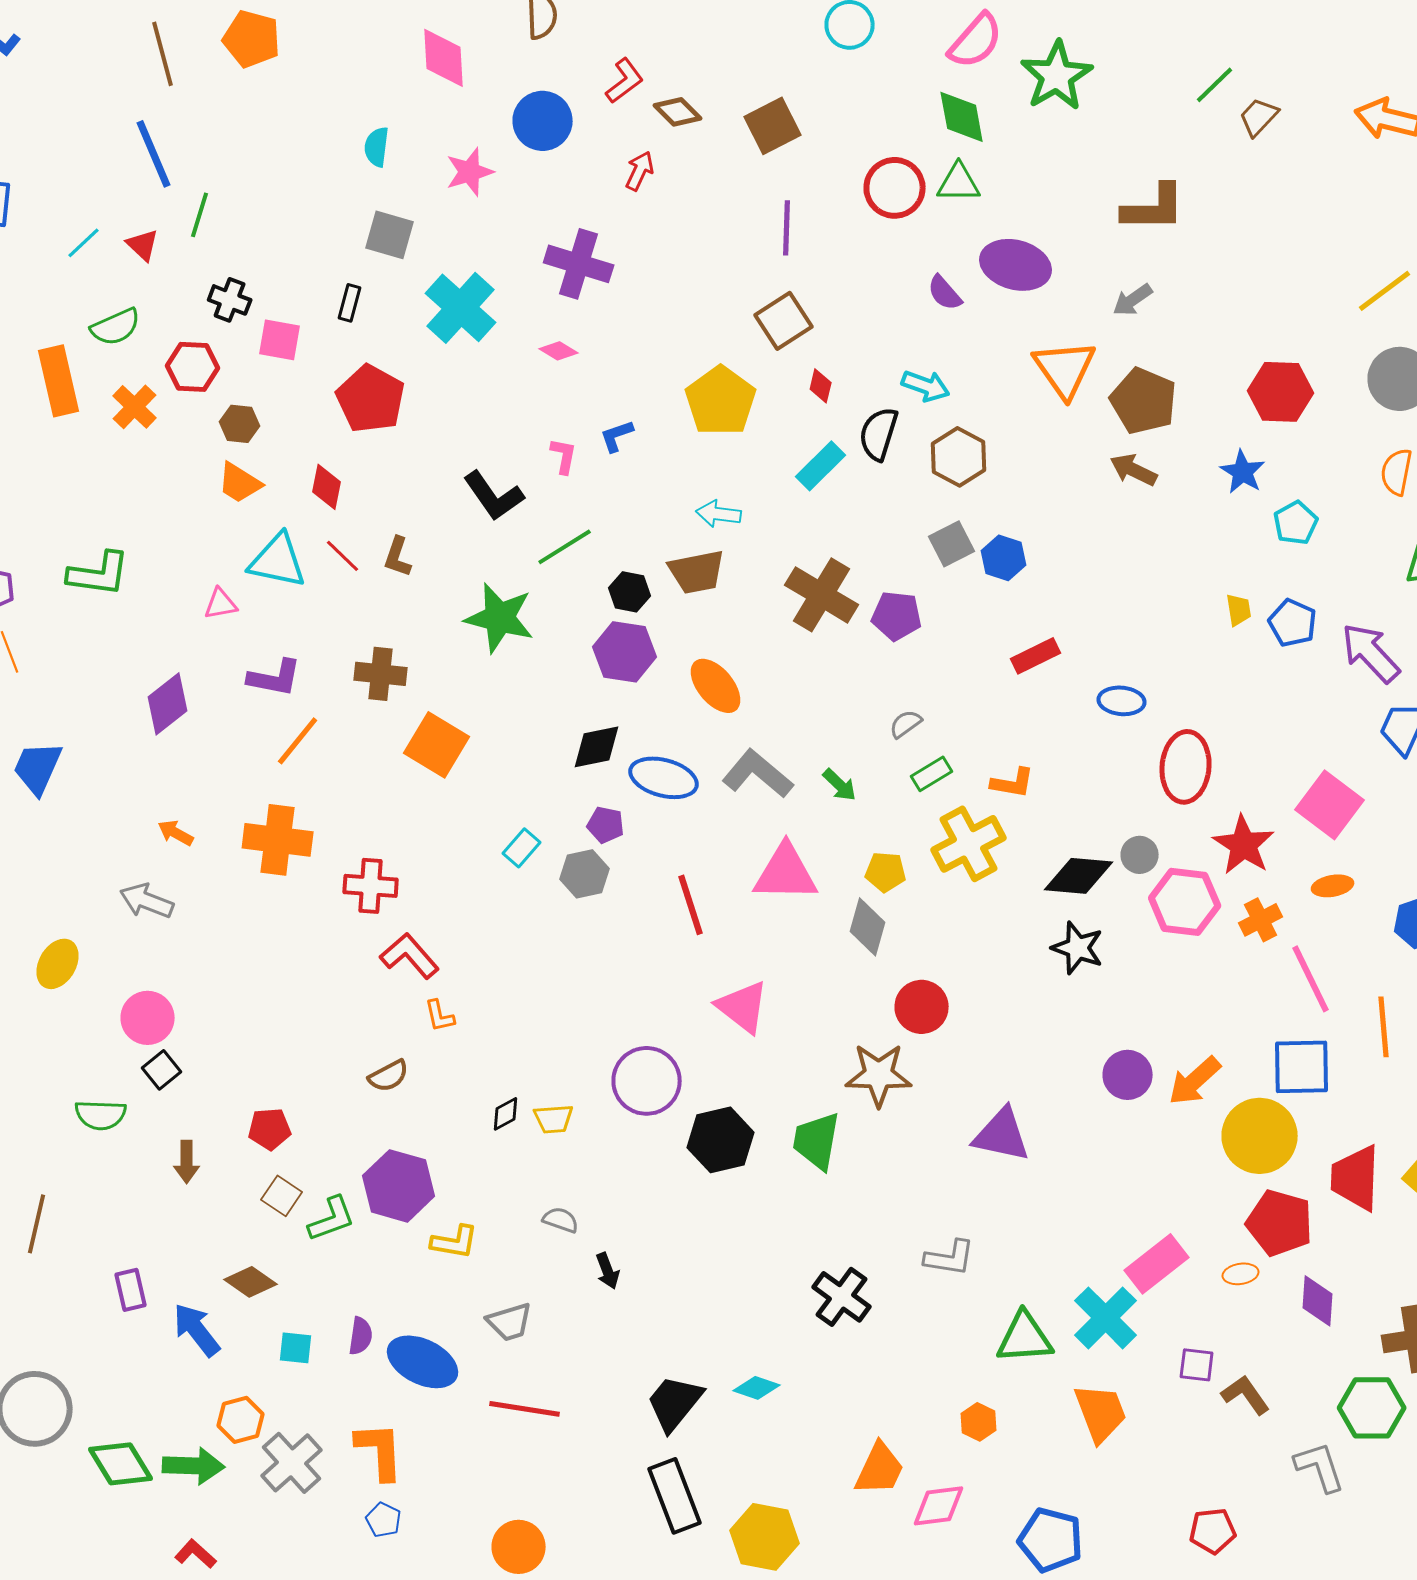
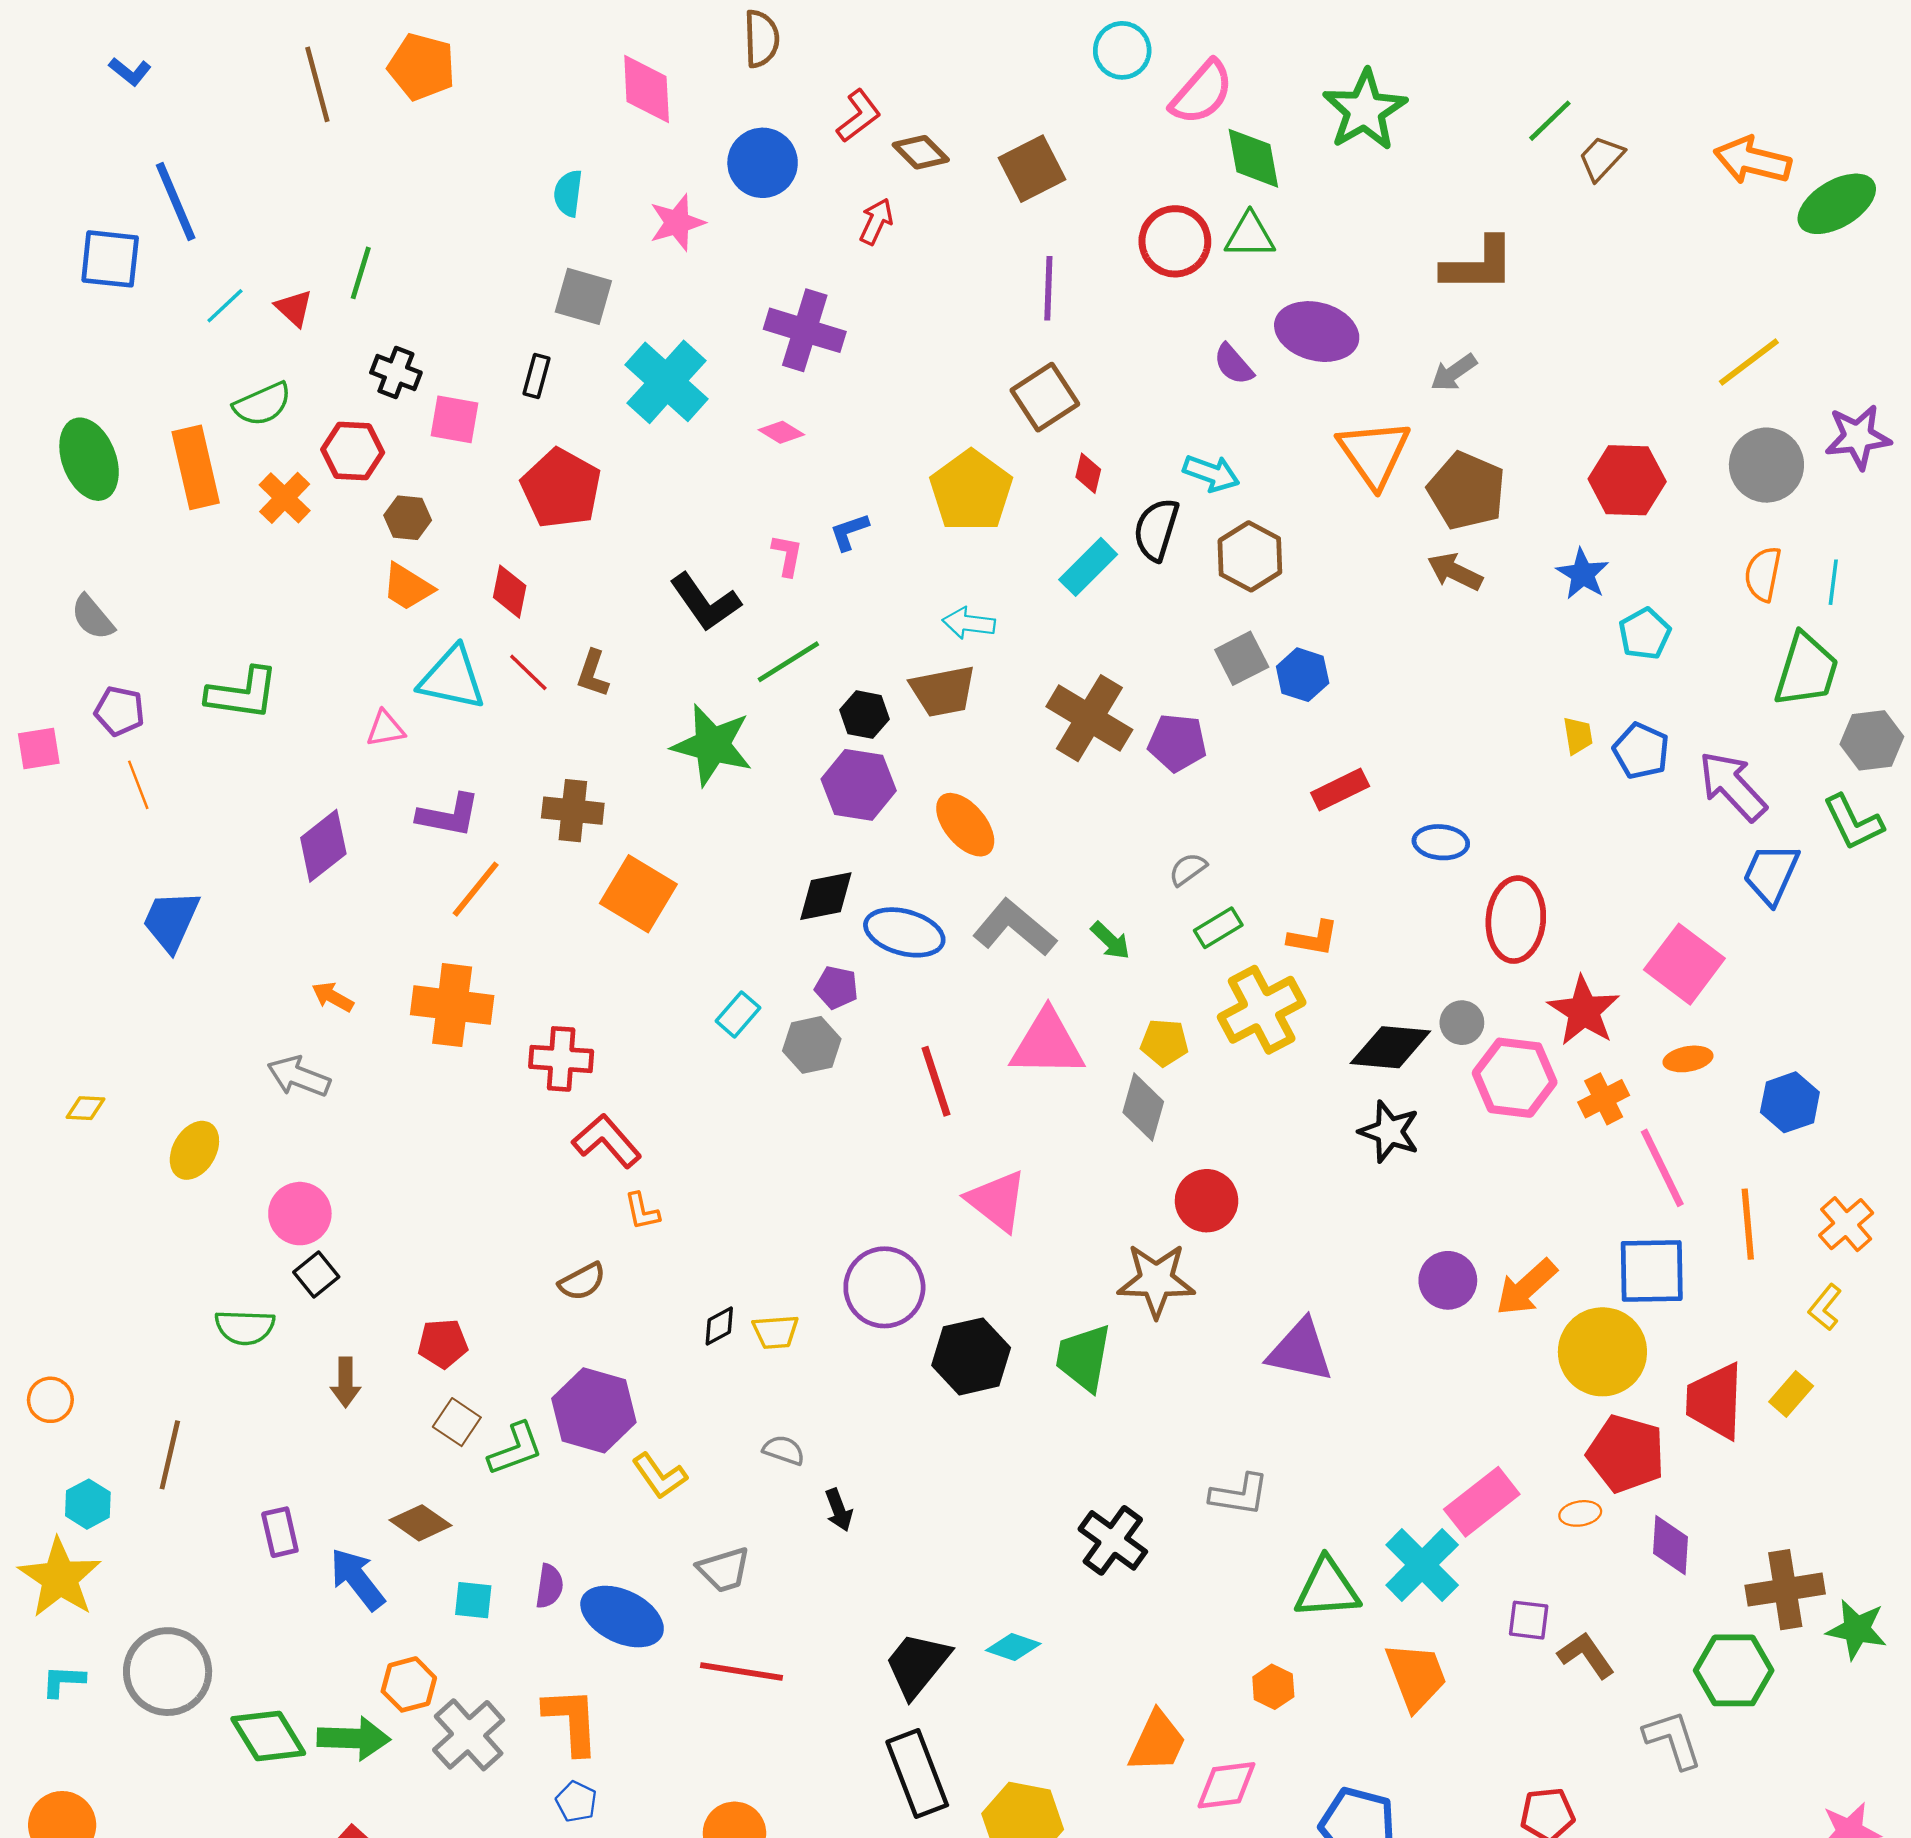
pink semicircle: (976, 41) -> (1202, 93), moved
blue line: (154, 154) -> (176, 201), moved
yellow L-shape: (455, 1242) -> (659, 1476), turned 45

